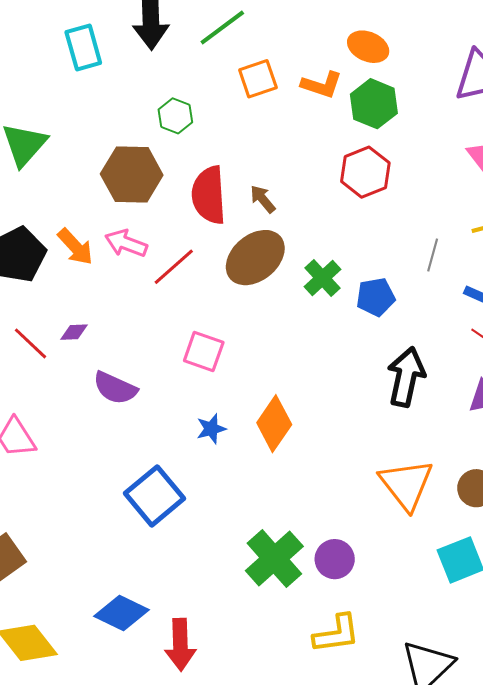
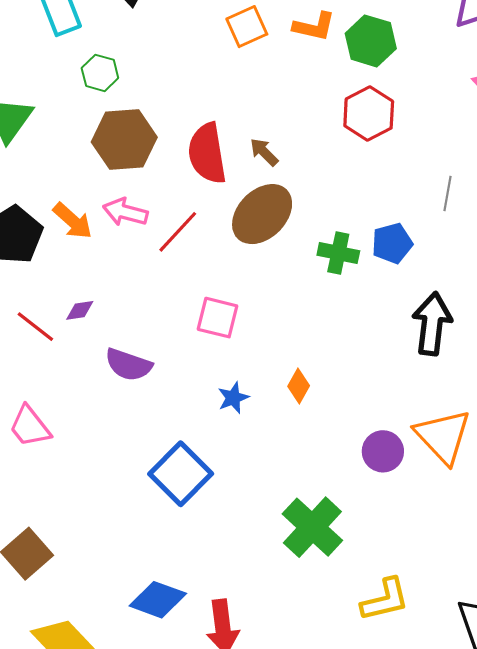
green hexagon: (175, 116) -> (100, 73), moved
green cross: (322, 278) -> (338, 253), moved, turned -30
orange diamond: (274, 424) -> (299, 386), size x0.6
purple circle: (335, 559) -> (383, 451), moved

